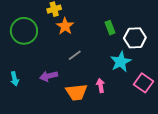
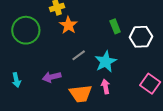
cyan star: (121, 62) -> (106, 62), moved

